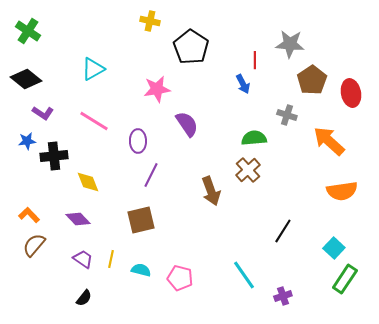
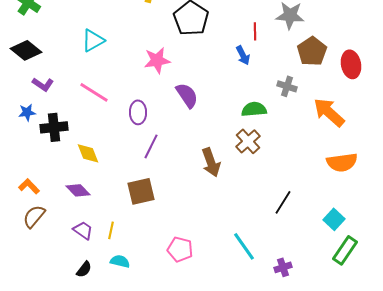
cyan semicircle: (141, 270) -> (120, 261), moved

